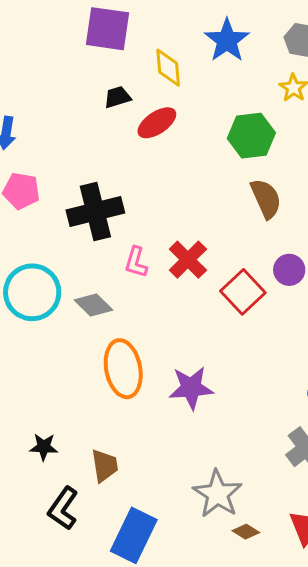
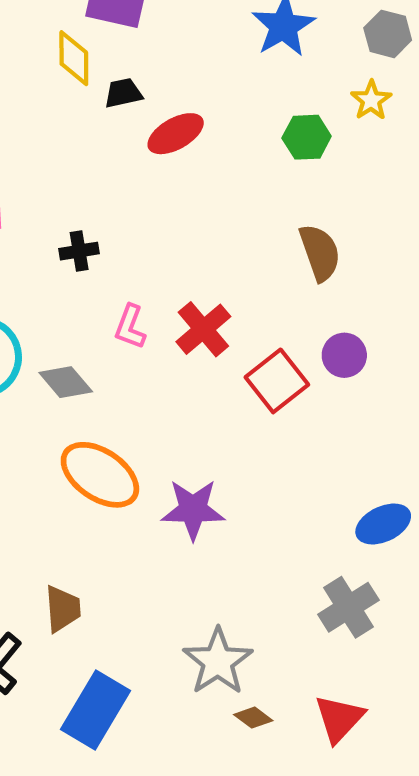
yellow diamond: (168, 68) -> (74, 58), moved
green hexagon: (251, 136) -> (307, 137), moved, size x0.7
black cross: (95, 211) -> (79, 251), size x0.5
orange ellipse: (123, 369) -> (100, 475), turned -50

